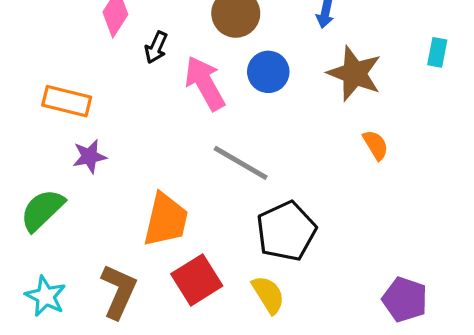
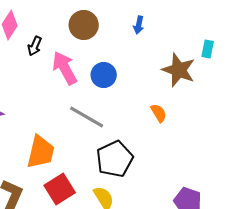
blue circle: (268, 72) -> (104, 75), moved
brown star: (354, 73) -> (179, 70), moved
orange semicircle: (376, 145) -> (159, 113), moved

